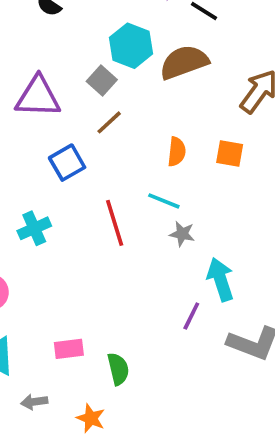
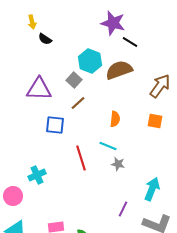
orange square: (230, 153) -> (155, 121), moved
blue square: (67, 163) -> (55, 125), turned 36
cyan cross: (34, 228) -> (37, 175), moved
cyan arrow: (220, 279) -> (152, 189), moved, turned 40

